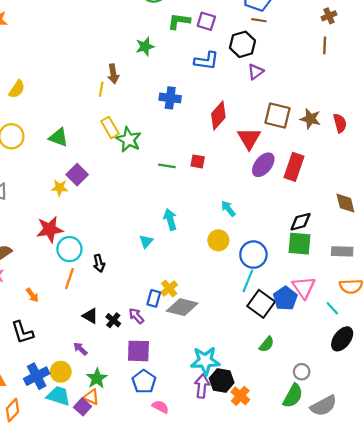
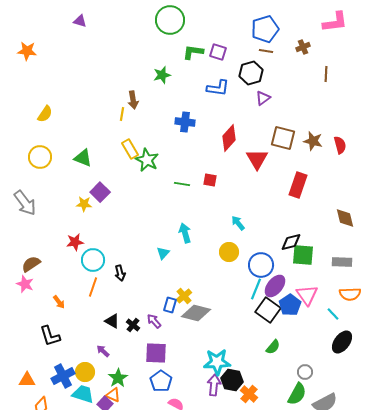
brown cross: (329, 16) -> (303, 47), moved
purple ellipse: (263, 165) -> (275, 286), moved
black diamond: (301, 222) -> (291, 242), moved
red star: (50, 229) -> (75, 242), size x0.7

